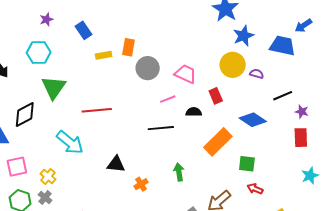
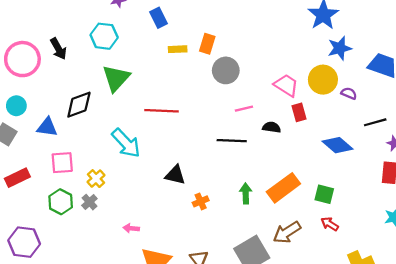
pink trapezoid: (186, 74) -> (286, 85), moved
orange rectangle: (218, 142) -> (283, 188), moved

